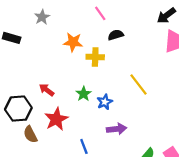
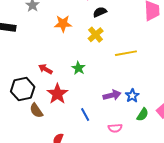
yellow cross: (95, 57) -> (96, 35), moved, turned -35
yellow line: (138, 84) -> (126, 53), turned -55
blue star: (105, 102) -> (132, 96), moved

